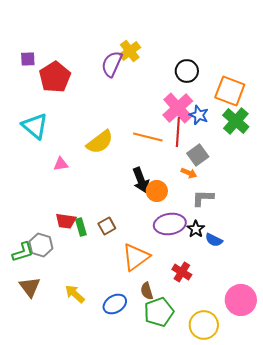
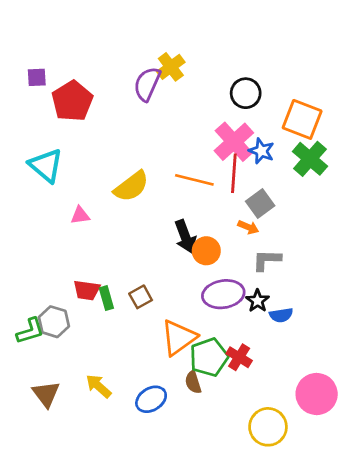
blue semicircle: (214, 240) -> (281, 315), turned -36
brown triangle: (30, 287) -> (46, 394), moved
green pentagon: (159, 312) -> (209, 357), moved

